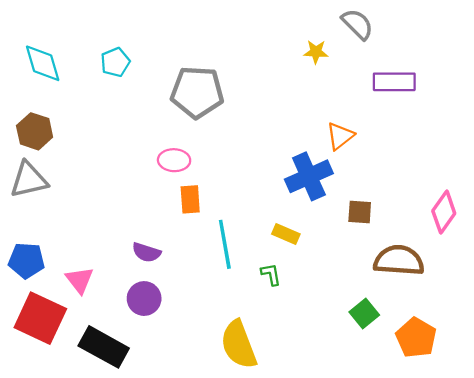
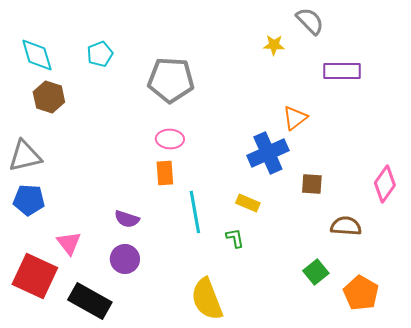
brown hexagon: (35, 131) -> (49, 97), moved
pink ellipse: (174, 160) -> (170, 139), moved
blue pentagon: (27, 260) -> (29, 200), moved
brown semicircle: (399, 260) -> (346, 226), size x0.7

